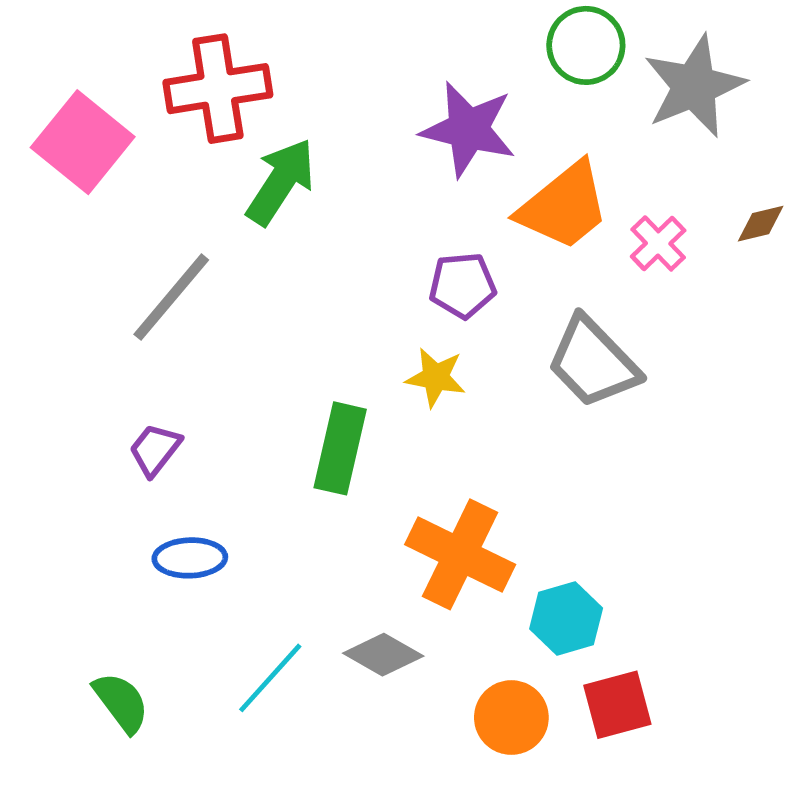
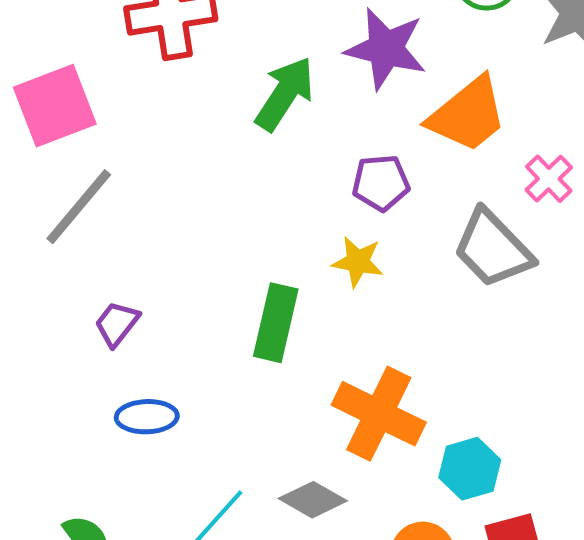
pink square: (83, 142) -> (55, 106), moved, turned 30
green arrow: (281, 182) -> (285, 94), moved
pink cross: (658, 243) -> (549, 179), moved
gray line: (171, 297) -> (79, 207), moved

